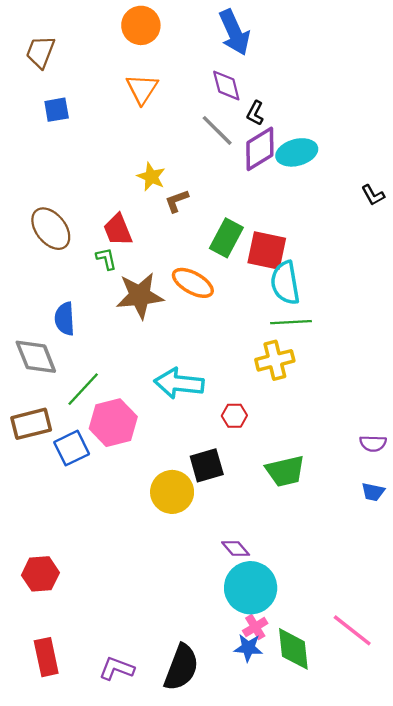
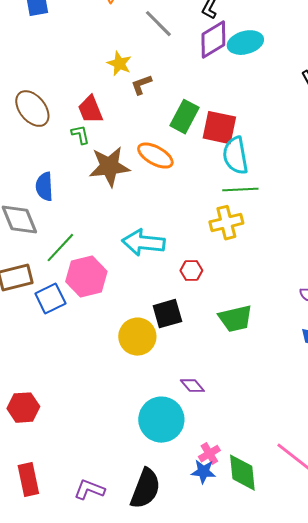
gray line: (217, 130) -> (158, 24), moved
cyan circle: (251, 588) -> (161, 420), moved

